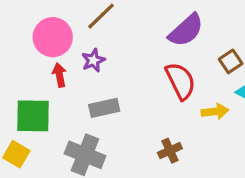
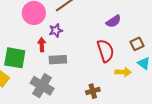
purple semicircle: (186, 30) -> (113, 21), size x0.7
red arrow: (59, 75) -> (42, 45), moved

